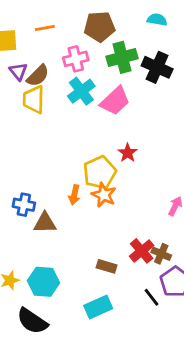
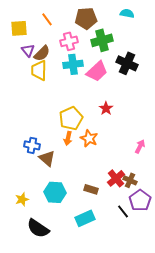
orange line: (45, 28) -> (47, 19), turned 64
black cross: (157, 67) -> (127, 63), moved
cyan cross: (81, 91) -> (73, 64), turned 30
yellow pentagon: (100, 172) -> (71, 118), moved
brown triangle: (45, 223) -> (47, 158), turned 42
cyan hexagon: (43, 282) -> (55, 192), moved

